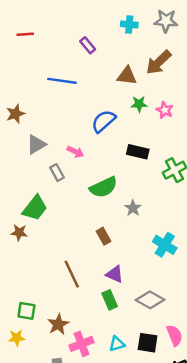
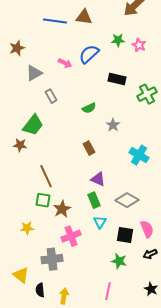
brown triangle: (127, 76) -> (84, 17), moved
pink arrow: (75, 152) -> (65, 63), moved
green semicircle: (104, 187) -> (89, 108), size x0.6
brown line: (72, 274) -> (46, 176), moved
green square: (26, 311) -> (43, 200), moved
brown star: (58, 324) -> (62, 209), moved
yellow star: (17, 338) -> (27, 228), moved
cyan triangle: (117, 344) -> (100, 222), moved, turned -40

